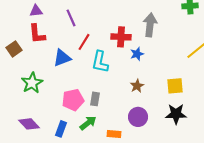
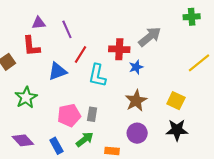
purple triangle: (36, 11) -> (39, 23), moved
gray arrow: (150, 25) -> (150, 37), turned 45
brown star: (137, 86) -> (136, 101), size x1.5
yellow square: (175, 86) -> (176, 101), turned 30
blue rectangle: (61, 129) -> (56, 146), turned -49

